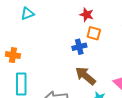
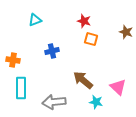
cyan triangle: (27, 14) -> (35, 20), moved
blue cross: (79, 47) -> (52, 51), moved

